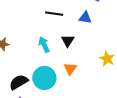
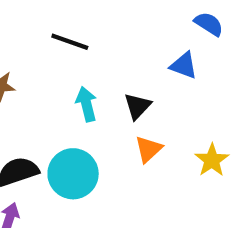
black line: (54, 14) -> (70, 42), moved
orange triangle: (70, 69) -> (148, 149), moved

